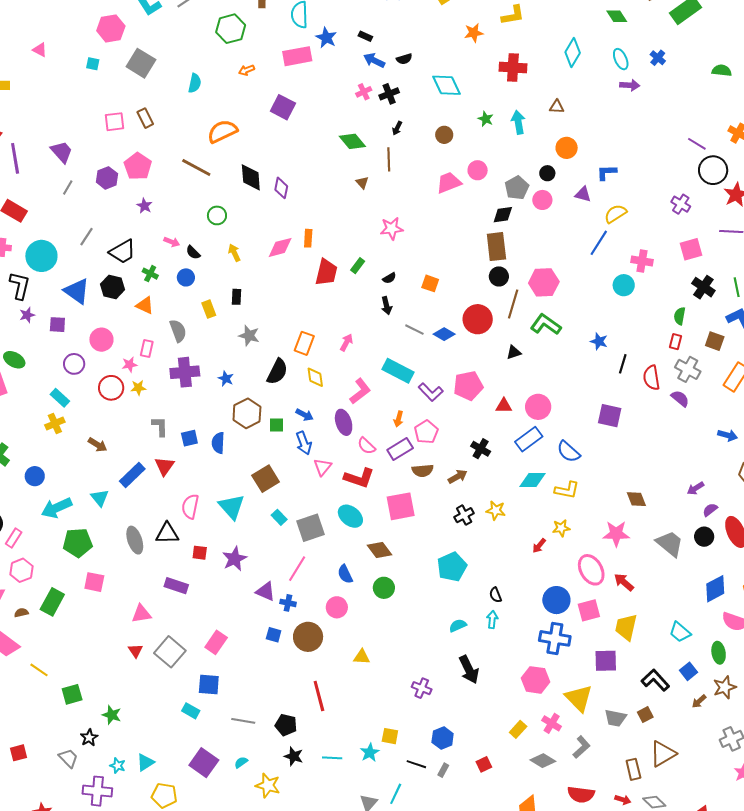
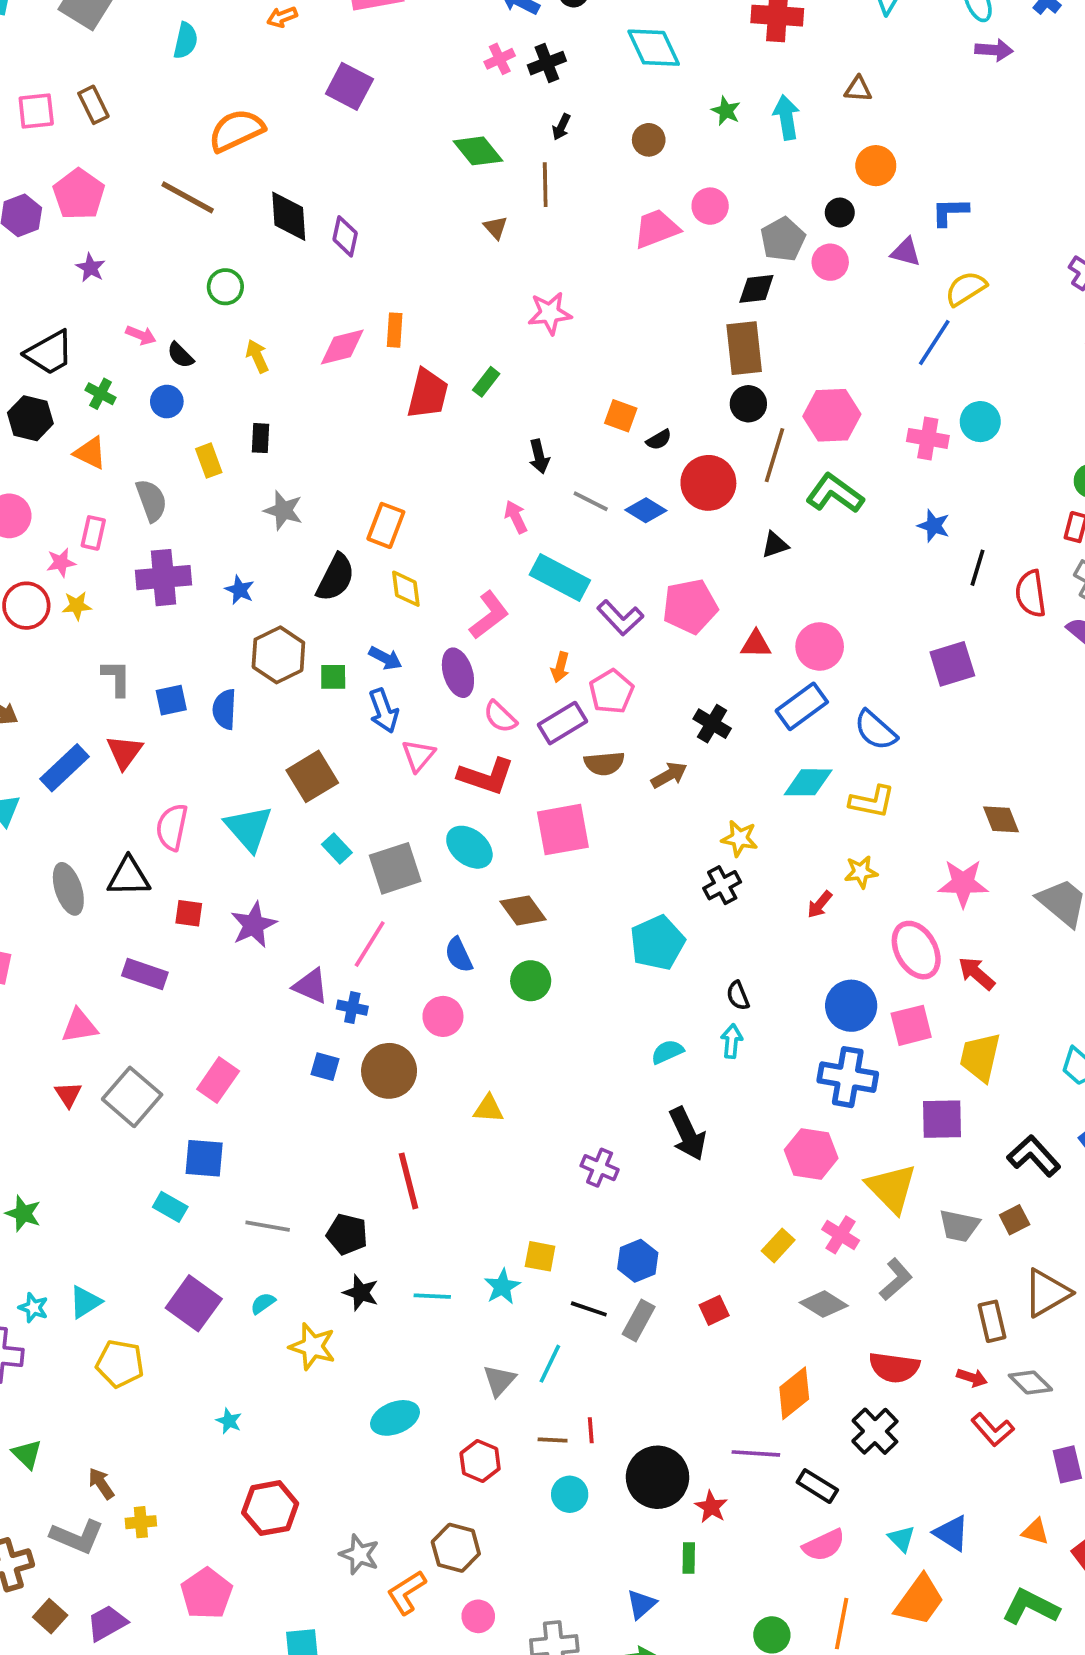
pink cross: (642, 261) -> (928, 438), moved
black semicircle: (389, 278) -> (659, 440), moved
pink arrow: (346, 342) -> (516, 517), moved, turned -54
purple square: (610, 416) -> (952, 664), turned -30
black cross: (464, 515) -> (722, 885), moved
gray rectangle: (443, 770) -> (639, 1320), size x1.5

